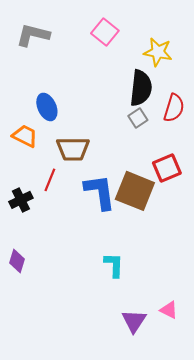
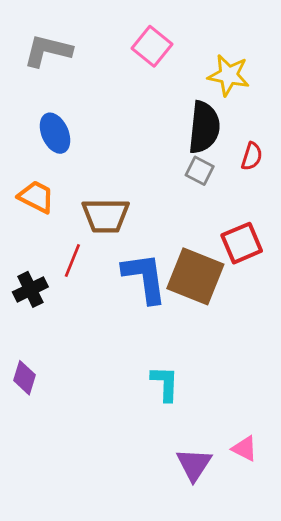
blue ellipse: (47, 107) -> (55, 133), moved
red semicircle: (174, 108) -> (252, 156), size x0.7
gray square: (138, 118) -> (200, 171), turned -30

